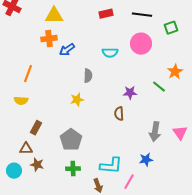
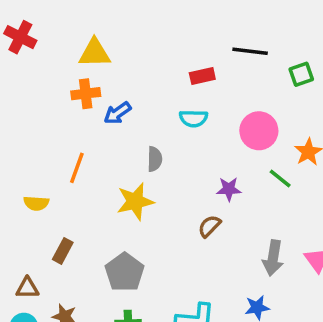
red rectangle: (106, 14) -> (202, 76), moved
pink circle: (141, 44) -> (259, 131), moved
orange line: (28, 74) -> (77, 168), moved
yellow star: (77, 100) -> (135, 201), size x1.5
brown semicircle: (119, 114) -> (209, 226), turned 48
brown triangle: (26, 149) -> (27, 288), moved

